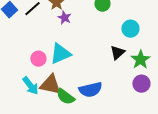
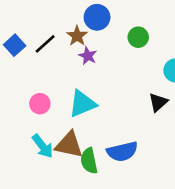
pink circle: (38, 59) -> (40, 104), moved
green semicircle: (65, 97) -> (89, 161), turned 42

